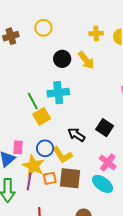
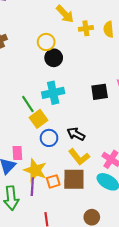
yellow circle: (43, 28) -> (46, 42), moved
yellow arrow: (86, 60) -> (65, 14), moved
black square: (105, 128) -> (100, 92), moved, turned -36
blue circle: (45, 148) -> (49, 138), moved
yellow L-shape: (62, 155) -> (79, 157), moved

